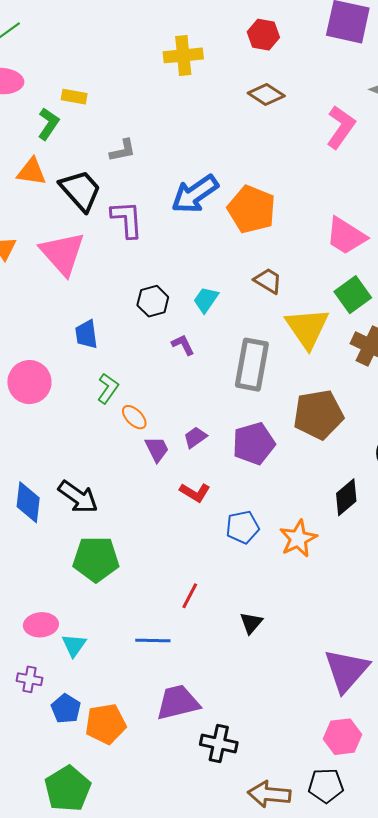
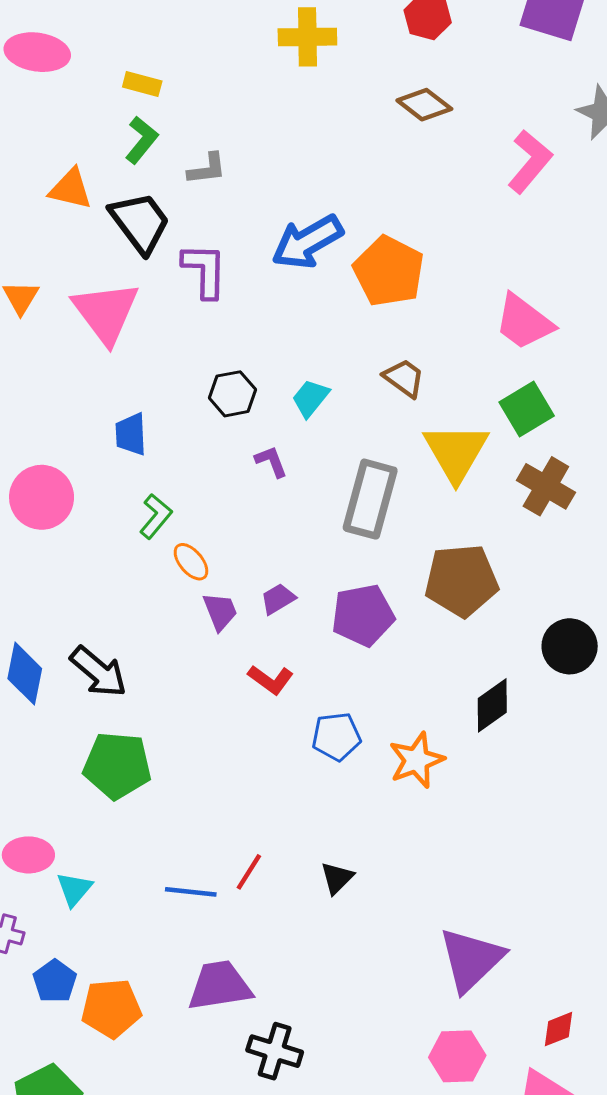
green L-shape: (48, 124) -> (142, 140), moved
red line: (190, 596) -> (249, 872), moved

